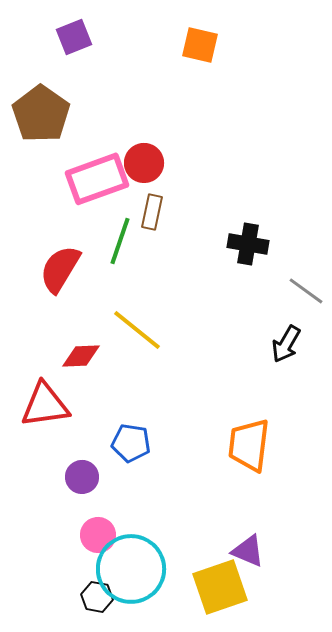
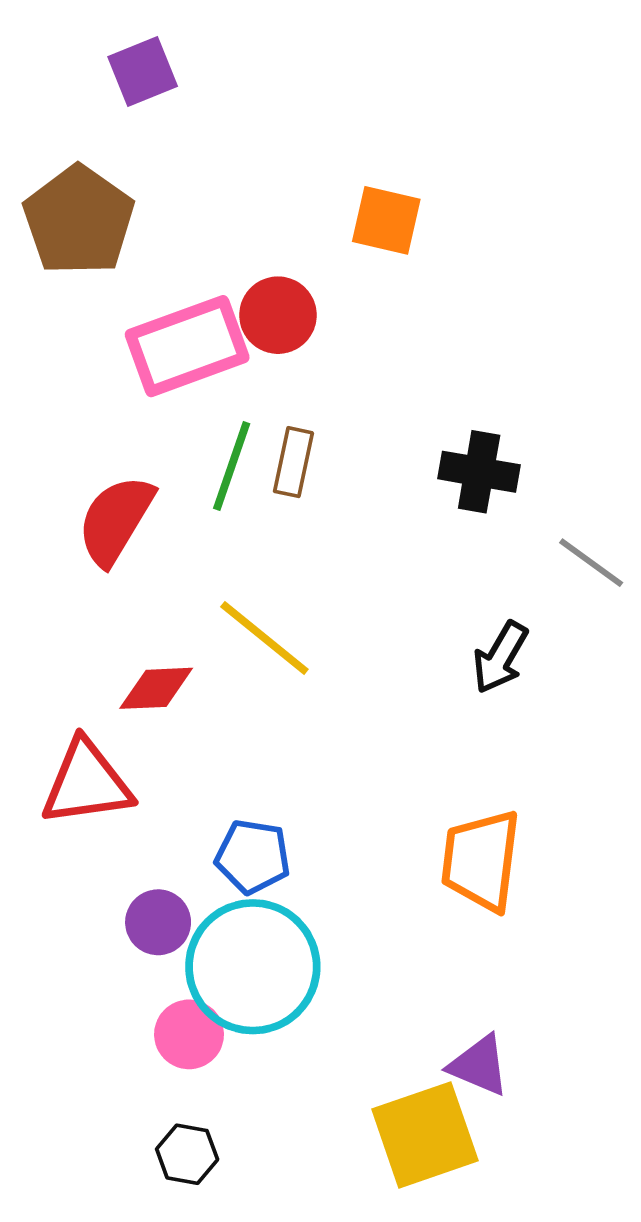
orange square: (200, 45) -> (386, 220), moved
brown rectangle: (152, 212) -> (293, 462), moved
black arrow: (286, 344) -> (500, 657), moved
cyan circle: (131, 569) -> (253, 967), moved

